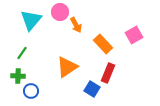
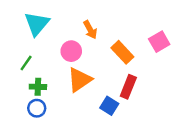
pink circle: (60, 12) -> (71, 51), moved
green cross: (18, 76) -> (38, 87), moved

